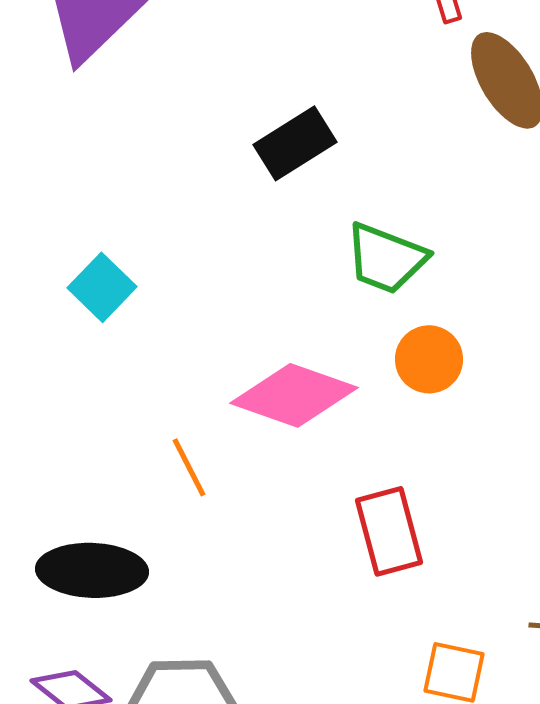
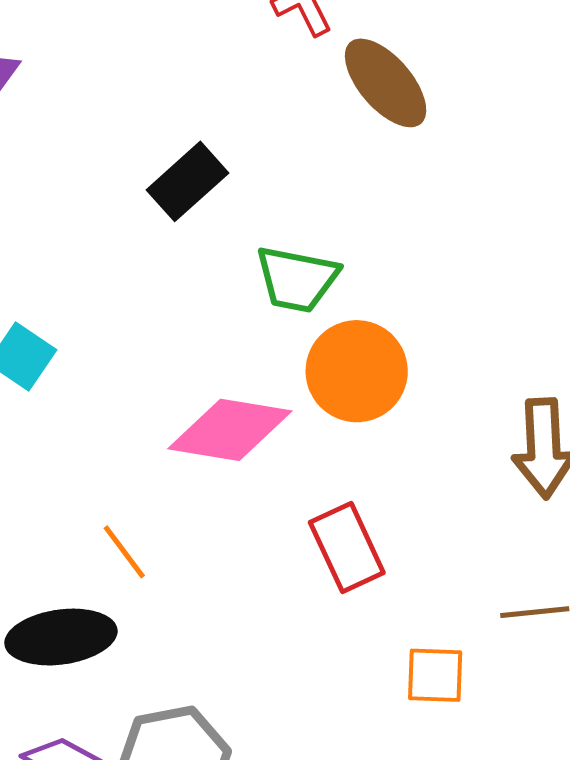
orange circle: (429, 359) -> (357, 371), size x1.5
orange line: (189, 467) -> (124, 552), moved

